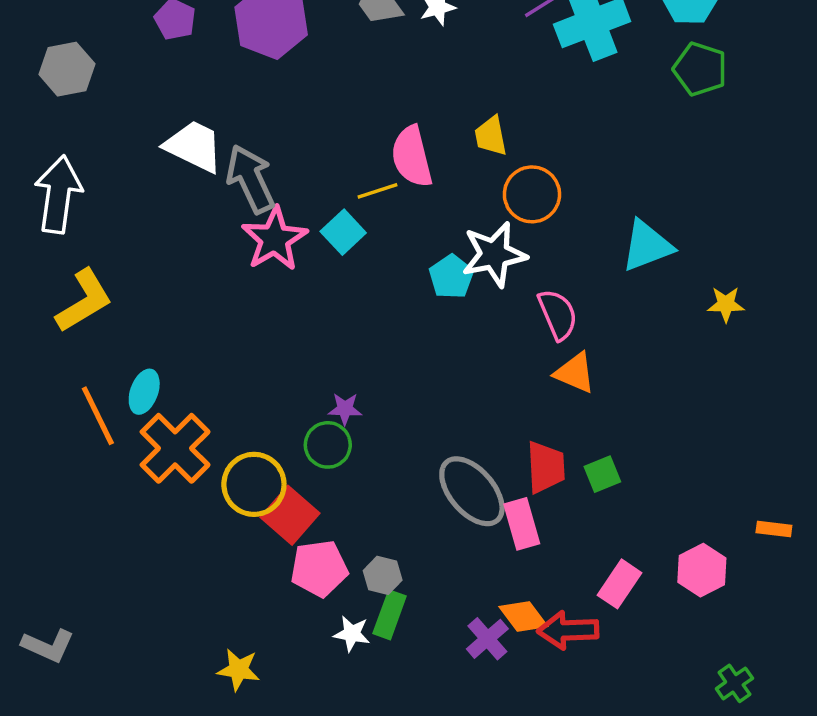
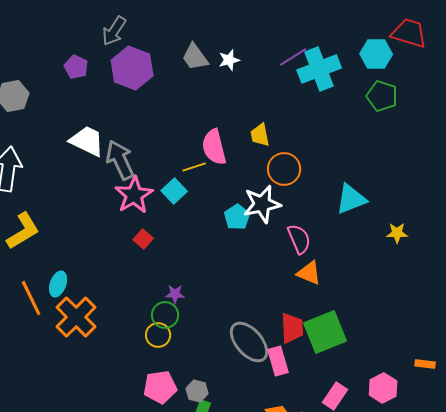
green square: (602, 474) -> (325, 332), size x2.0
yellow circle: (254, 484) -> (158, 335), moved, size x0.7
red square: (290, 515) -> (143, 239), moved, size x0.6

